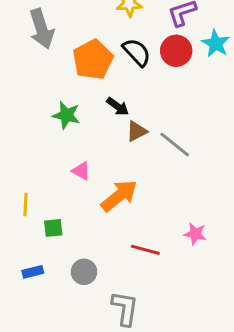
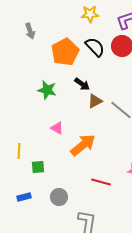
gray arrow: (42, 29) -> (30, 31), size x0.6

